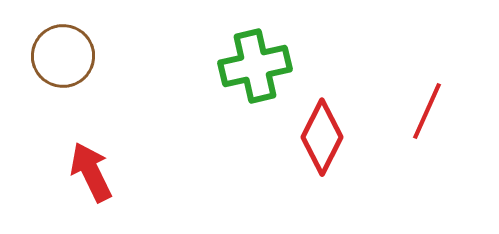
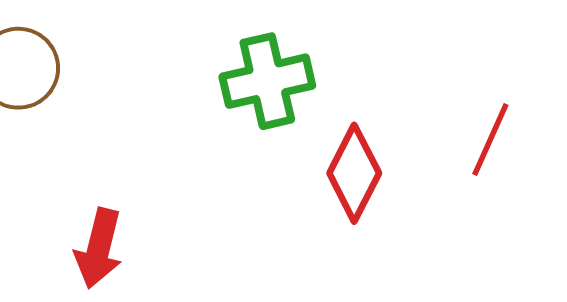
red arrow: (91, 172) -> (99, 248), moved, turned -140

